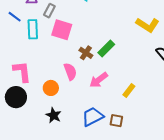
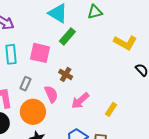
gray rectangle: (49, 11) -> (25, 84), moved
green rectangle: (106, 48) -> (67, 36), moved
orange circle: (51, 88) -> (33, 112), size x1.6

